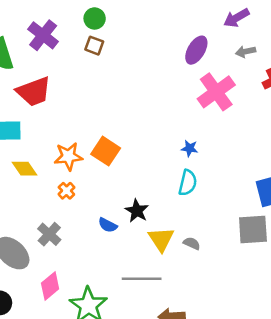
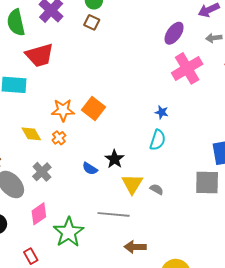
yellow diamond: (25, 169) -> (31, 134), moved

